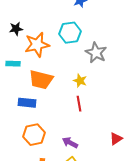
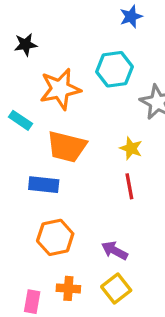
black star: (16, 29) -> (26, 45), moved
cyan rectangle: (13, 64) -> (21, 120), turned 32

